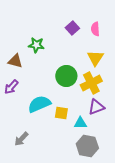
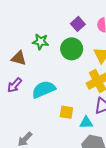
green circle: (66, 76) -> (72, 49), moved
cyan semicircle: (39, 104) -> (44, 89), moved

